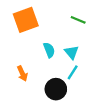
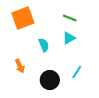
cyan triangle: (71, 52) -> (69, 38), moved, turned 40
cyan line: (73, 72) -> (77, 72), moved

